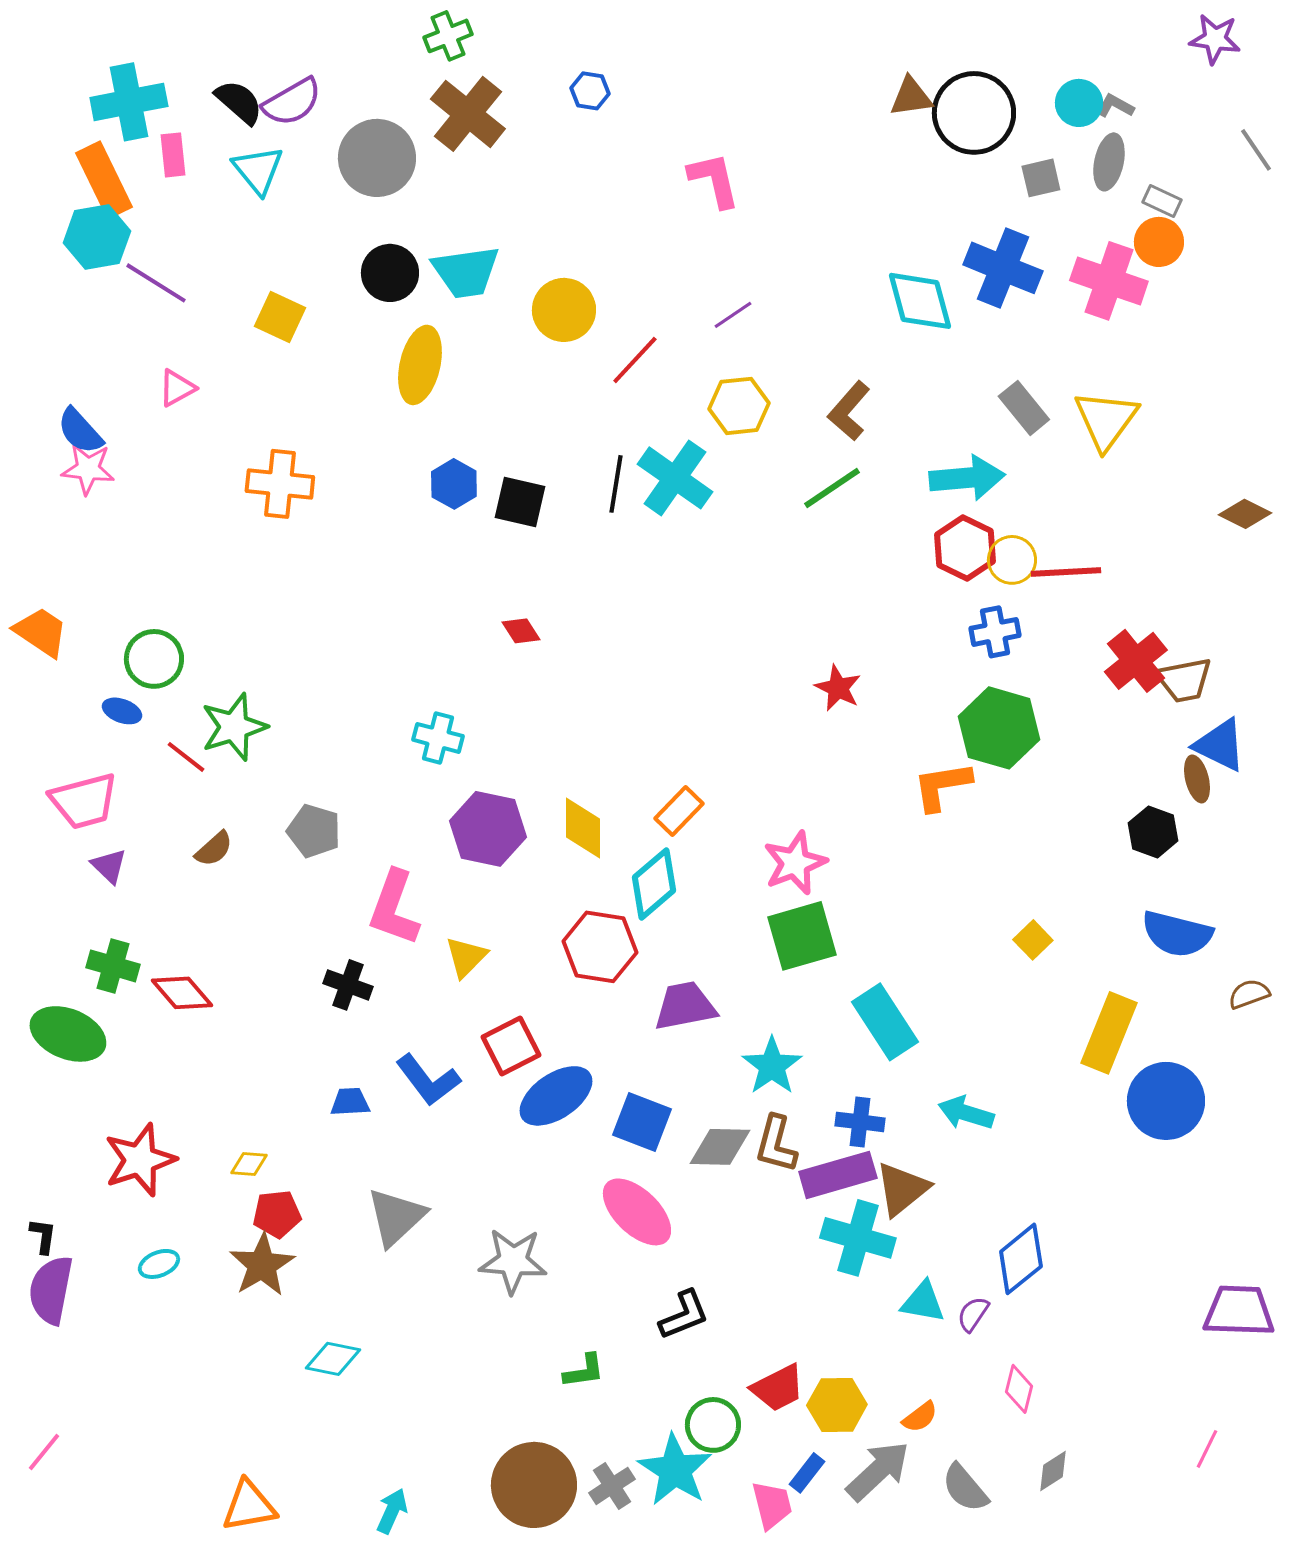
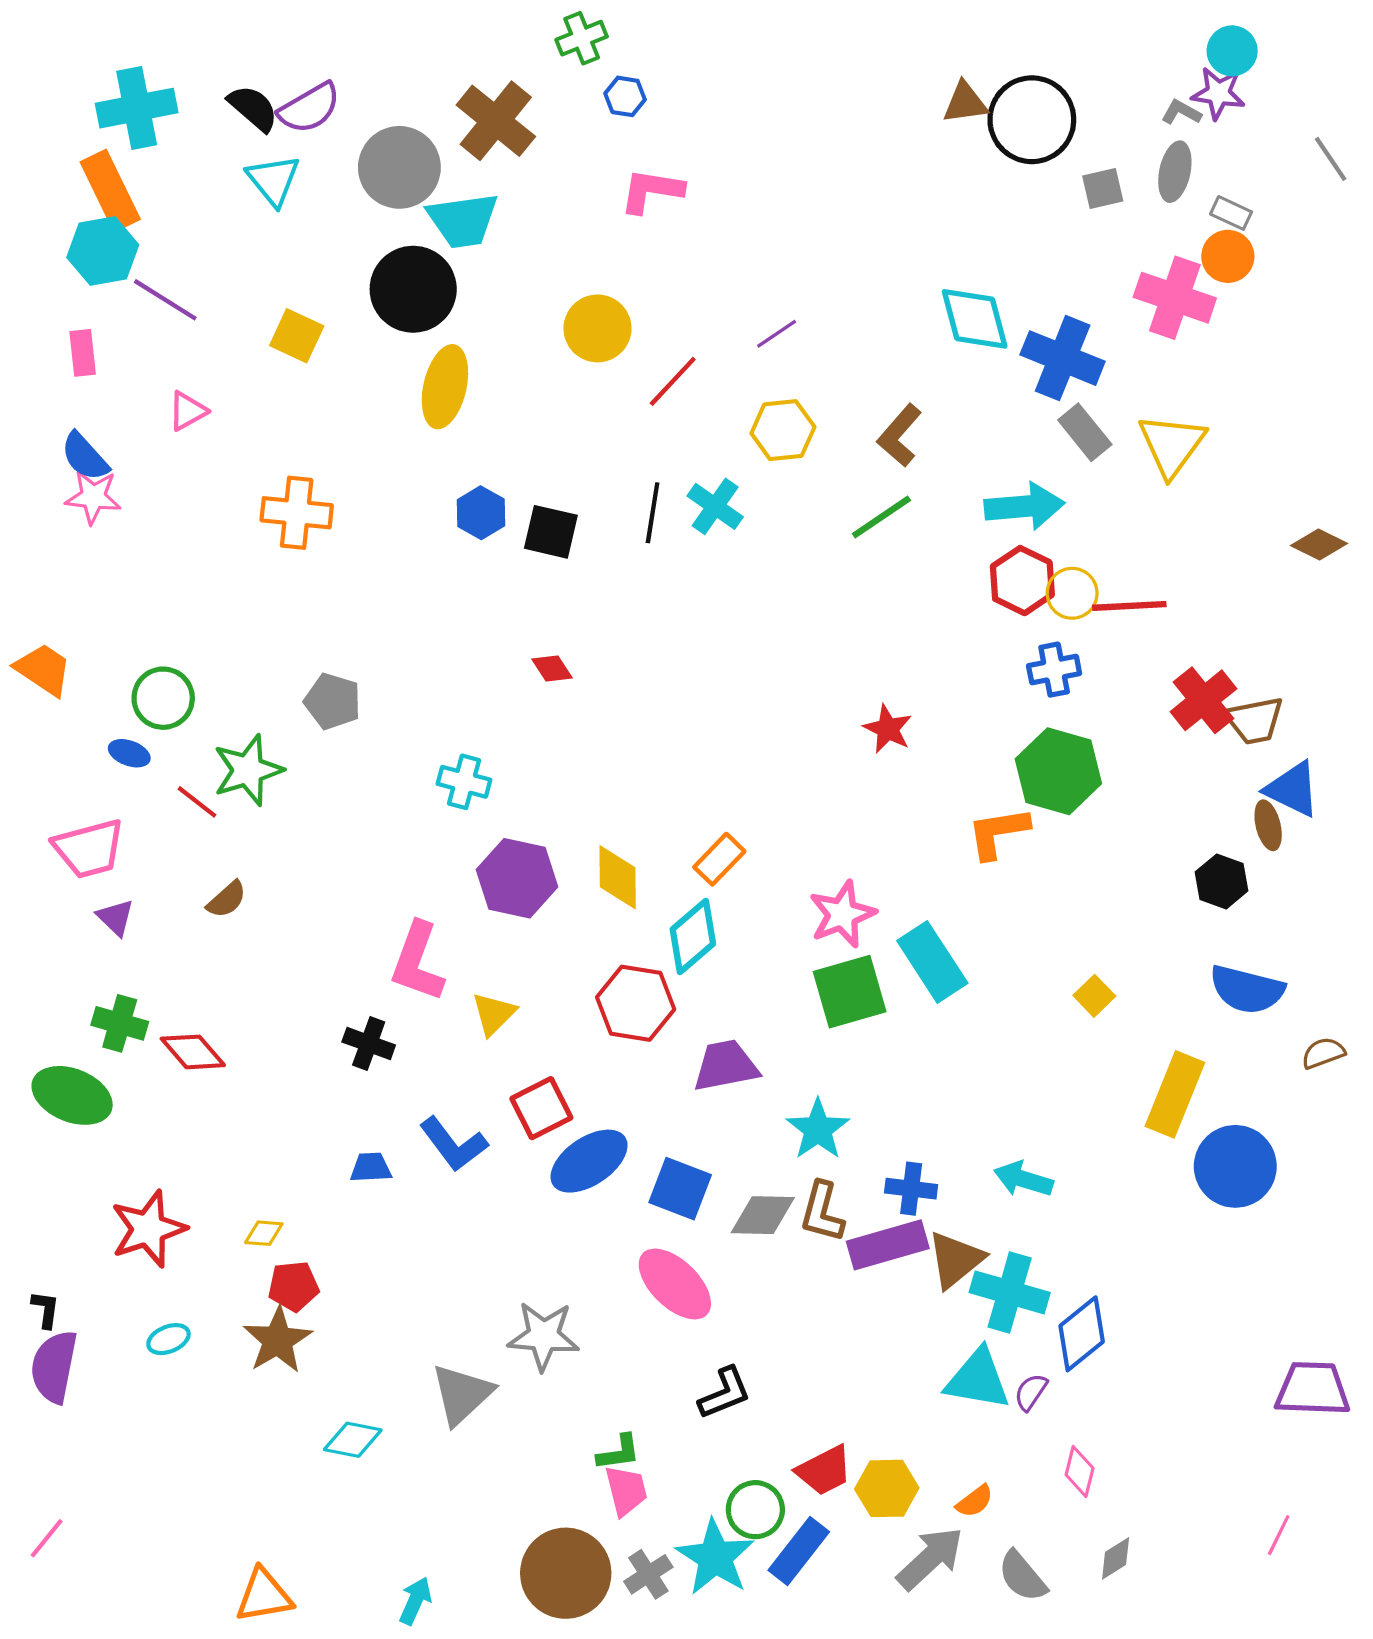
green cross: (448, 36) -> (582, 38), moved
purple star: (1215, 39) -> (1218, 93), moved
cyan circle: (1079, 103) -> (1232, 51), moved
pink rectangle: (173, 155) -> (83, 353), moved
pink L-shape: (714, 180) -> (652, 191), moved, turned -68
blue cross: (1003, 268) -> (1063, 358), moved
cyan trapezoid: (466, 272) -> (463, 220), moved
black circle: (390, 273) -> (413, 289), size x1.4
cyan cross: (675, 478) -> (715, 506), size x0.7
gray pentagon: (314, 831) -> (333, 701), moved
cyan rectangle: (885, 1022) -> (932, 962), moved
gray triangle: (396, 1217) -> (462, 1394), moved
cyan cross: (858, 1238) -> (1010, 1292), moved
cyan triangle: (923, 1302) -> (978, 1379), size x1.4
blue rectangle: (807, 1473) -> (799, 1551), moved, size x1.6
pink trapezoid: (772, 1505) -> (626, 1491), moved

